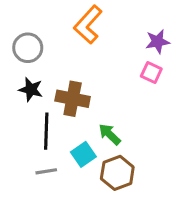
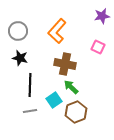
orange L-shape: (88, 25) -> (57, 31), moved
purple star: (158, 42) -> (102, 16), moved
brown cross: (73, 99) -> (65, 64), moved

